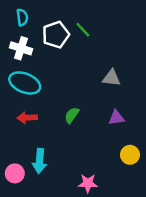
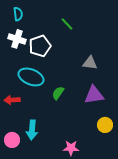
white pentagon: (56, 35) -> (40, 46), moved
cyan ellipse: (25, 83) -> (31, 77), moved
red arrow: (27, 118) -> (12, 100), moved
purple triangle: (116, 118) -> (94, 95), size x1.5

